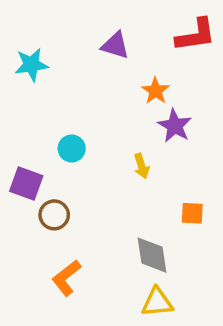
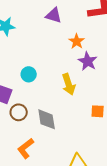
yellow arrow: (142, 166) -> (69, 84), size x1.5
gray diamond: (152, 255) -> (47, 119), moved

